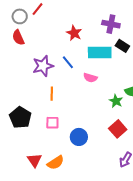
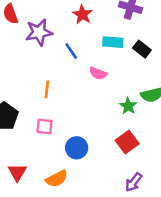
black rectangle: (122, 46) -> (142, 49), moved
cyan rectangle: (100, 52) -> (113, 42), size x0.7
purple star: (43, 66) -> (39, 32), moved
orange semicircle: (56, 163) -> (57, 179), moved

